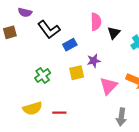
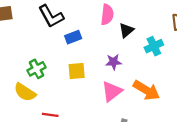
purple star: (94, 61) -> (114, 62), moved
yellow semicircle: (32, 108) -> (25, 92), moved, turned 42

